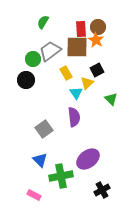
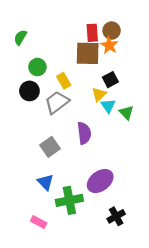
green semicircle: (43, 22) -> (20, 37), moved
gray trapezoid: (50, 51) -> (57, 102), moved
yellow rectangle: (66, 73) -> (64, 81), moved
cyan triangle: (76, 93) -> (108, 106), moved

